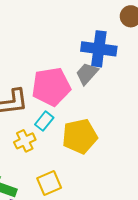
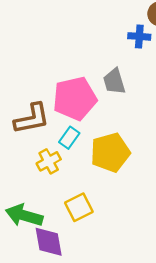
blue cross: (99, 49) -> (139, 36), moved, size x0.6
gray trapezoid: (87, 74) -> (114, 81), turned -55

